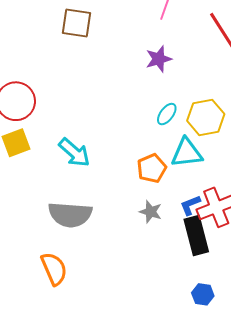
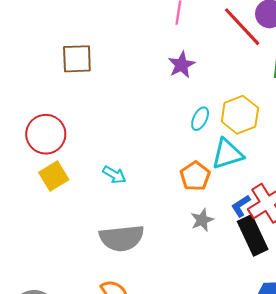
brown square: (76, 23) -> (77, 59), moved
cyan arrow: (74, 152) -> (114, 175), size x0.7
gray star: (151, 212) -> (202, 220), turned -30

